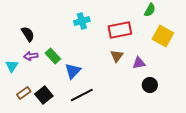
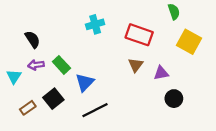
green semicircle: (150, 10) -> (174, 12), turned -48
red rectangle: (120, 30) -> (139, 35), turned 30
black square: (44, 95) -> (53, 99), moved

